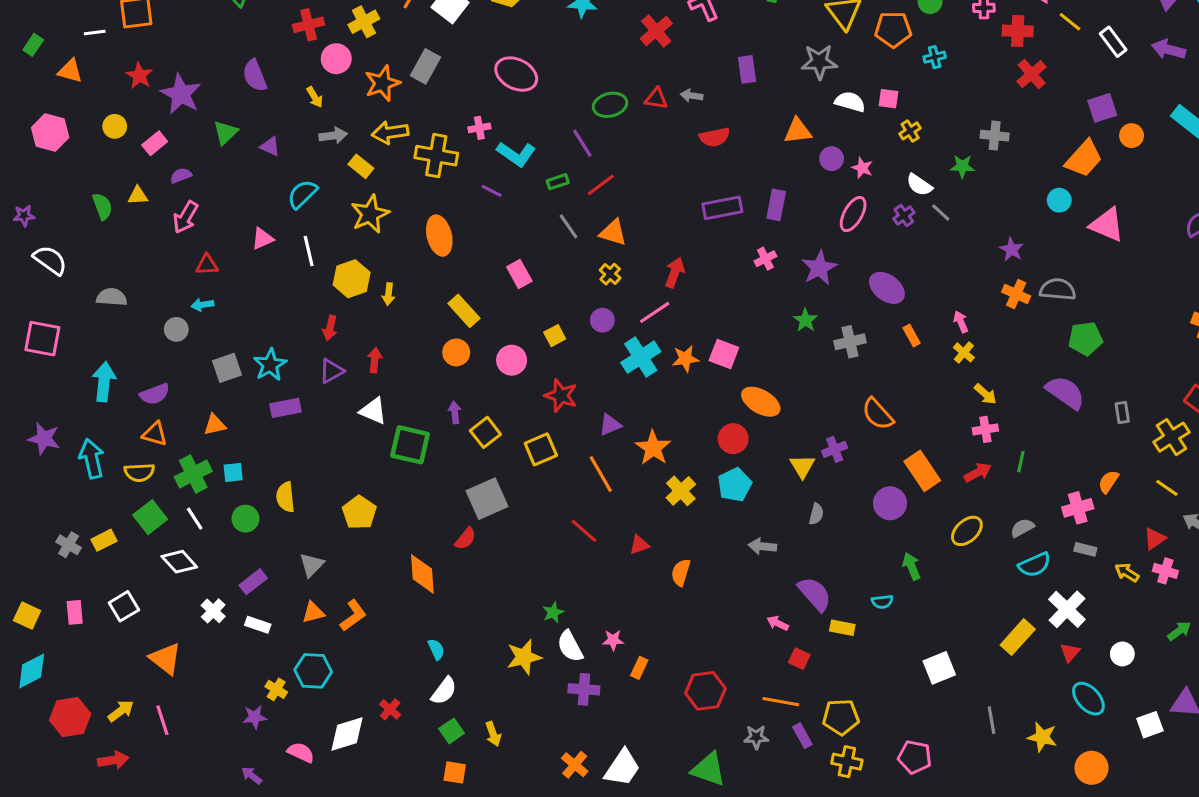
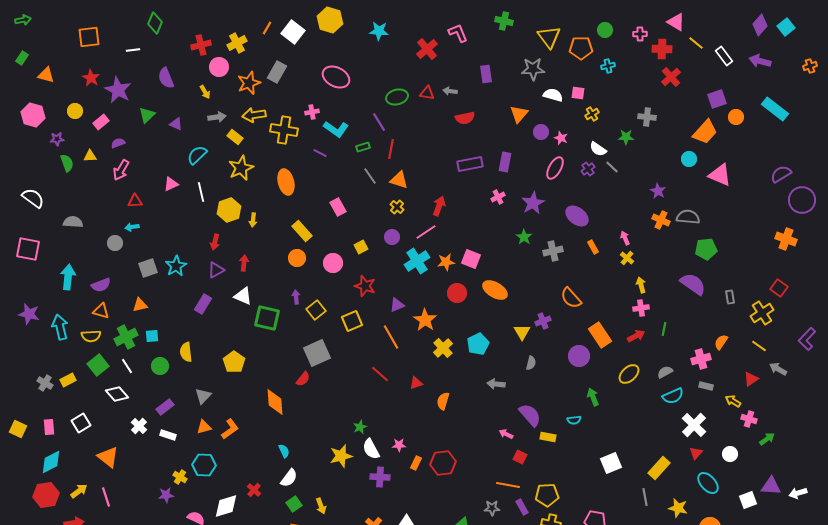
white line: (95, 33) -> (133, 50), moved
orange triangle: (798, 131) -> (519, 114), turned -42
red line: (601, 185) -> (391, 149), turned -42
purple star: (24, 216) -> (57, 139), moved
yellow arrow: (985, 394) -> (641, 285), turned -147
purple rectangle: (285, 408) -> (203, 304), moved, turned -48
red circle: (733, 439) -> (457, 293), moved
pink cross: (1165, 571) -> (749, 419), moved
yellow rectangle: (1018, 637) -> (659, 468), moved
cyan diamond: (32, 671) -> (51, 462), moved
red hexagon: (705, 691) -> (443, 463), moved

